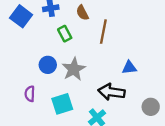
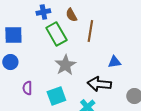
blue square: (21, 16) -> (13, 35), moved, turned -36
green rectangle: (65, 34) -> (56, 34), size x1.6
blue circle: (48, 65) -> (10, 62), moved

